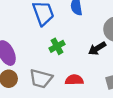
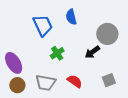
red semicircle: (74, 80) -> (75, 81), turned 42

